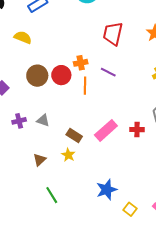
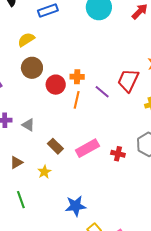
red trapezoid: (113, 34) -> (128, 80), moved
yellow semicircle: (23, 37) -> (26, 40), turned -66
brown circle: (37, 76) -> (32, 68), moved
yellow star: (68, 155) -> (44, 172), moved

